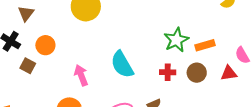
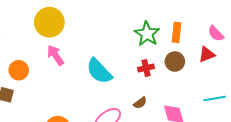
orange rectangle: (205, 45) -> (177, 32), turned -54
pink arrow: (81, 75) -> (55, 55), moved

